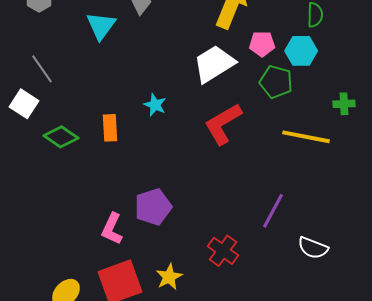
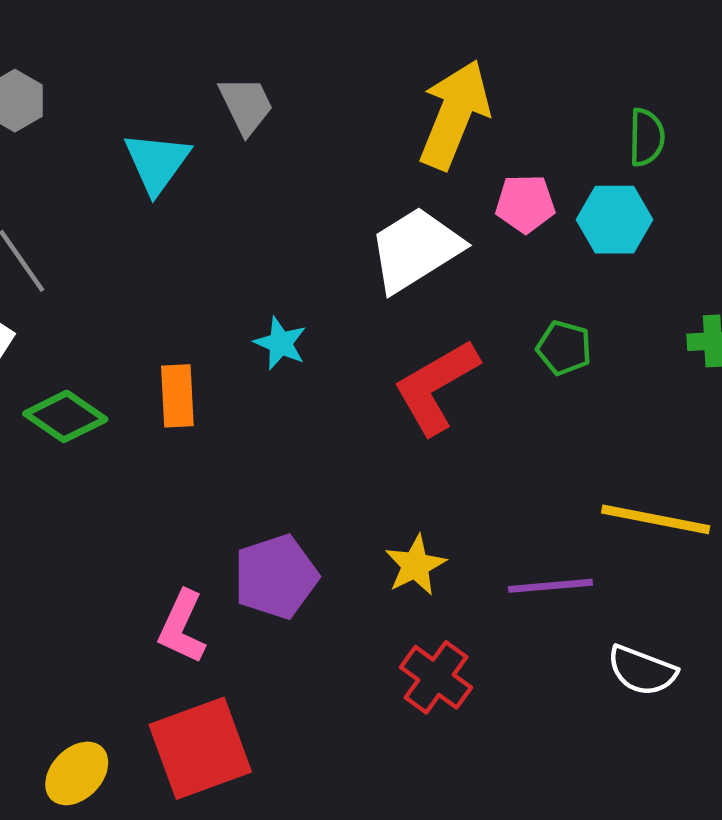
green pentagon: (276, 82) -> (564, 348), moved, size x0.7
yellow line: (306, 137) -> (656, 519), moved
purple line: (273, 211) -> (550, 586), turned 57
yellow star: (169, 277) -> (415, 565), moved

